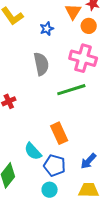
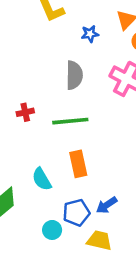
green line: (71, 90) -> (70, 121), moved
blue pentagon: (54, 165) -> (76, 213), moved, turned 30

